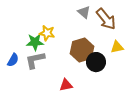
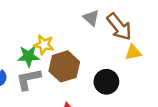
yellow triangle: (117, 47) -> (133, 52), moved
brown hexagon: (82, 50) -> (64, 66), moved

